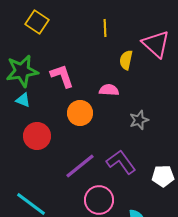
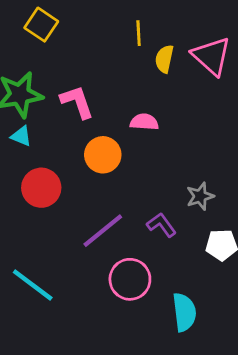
yellow semicircle: (126, 60) -> (164, 59), moved
gray star: (139, 120) -> (200, 196), moved
purple L-shape: (121, 162) -> (161, 225), size x0.7

